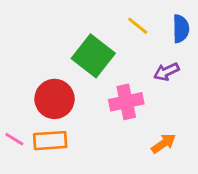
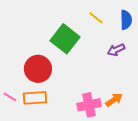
pink cross: (126, 102) -> (89, 105), moved

